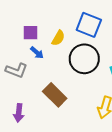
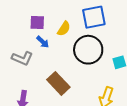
blue square: (89, 25) -> (94, 17), turned -35

